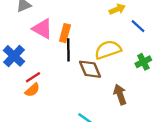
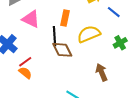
orange rectangle: (65, 33) -> (65, 18), moved
brown diamond: (90, 69) -> (62, 50), moved
orange semicircle: (32, 90) -> (25, 73), turned -96

